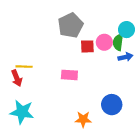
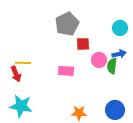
pink circle: (104, 42) -> (99, 60), moved
green semicircle: (118, 42) -> (112, 66), moved
blue circle: (112, 105) -> (115, 110), moved

